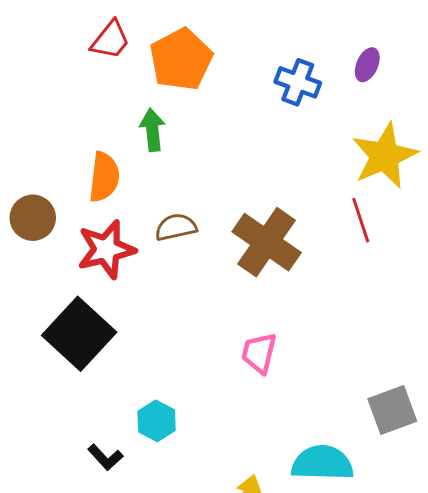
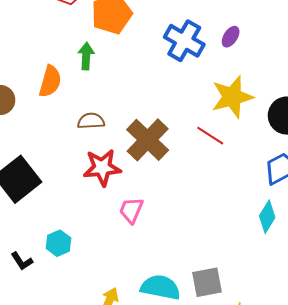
blue cross: (298, 82) -> (184, 41), size x1.4
red line: (361, 220) -> (210, 136), turned -48
red star: (106, 249) -> (102, 168), moved
gray square: (392, 410) -> (207, 282), moved

